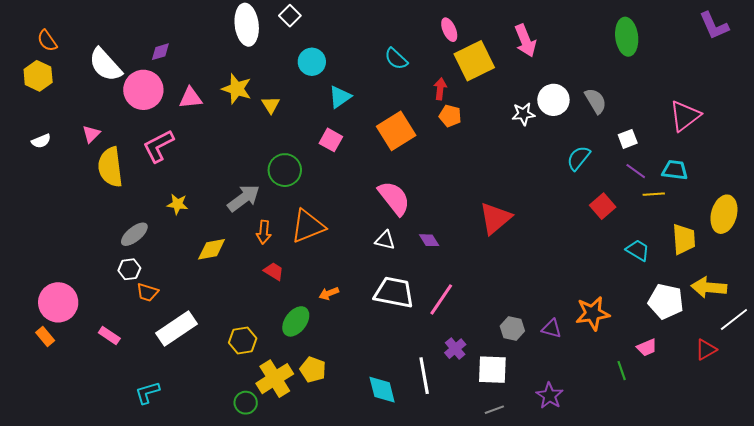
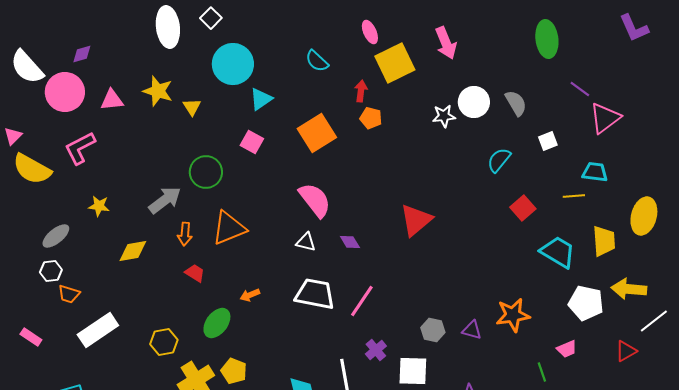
cyan circle: (312, 62) -> (233, 64), size x1.5
yellow semicircle: (110, 167) -> (32, 169), turned -54
purple line: (636, 171) -> (580, 89), moved
cyan trapezoid: (638, 250) -> (558, 252), size x1.5

